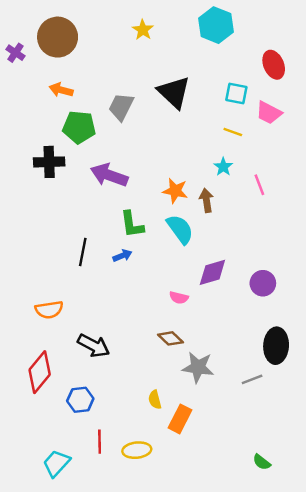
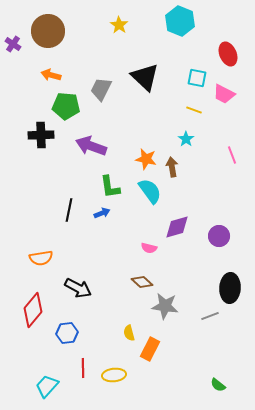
pink line: (259, 185) -> (232, 155), moved

